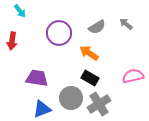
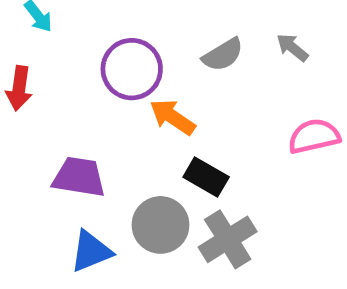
orange arrow: (89, 53) -> (172, 117), moved
pink semicircle: (133, 76) -> (314, 136), moved

